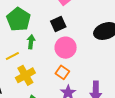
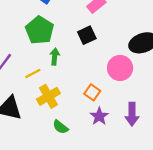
pink circle: (66, 48) -> (120, 68), moved

